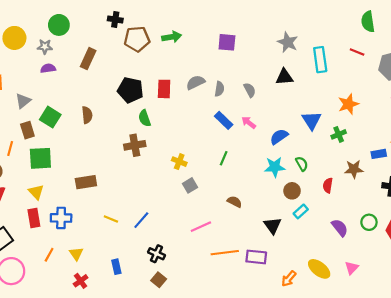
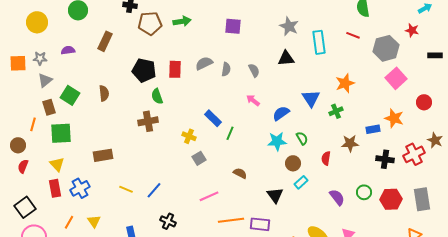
gray star: (45, 47) -> (40, 58), moved
blue rectangle: (224, 120) -> (213, 118), moved
blue cross: (61, 218) -> (80, 188), turned -30

